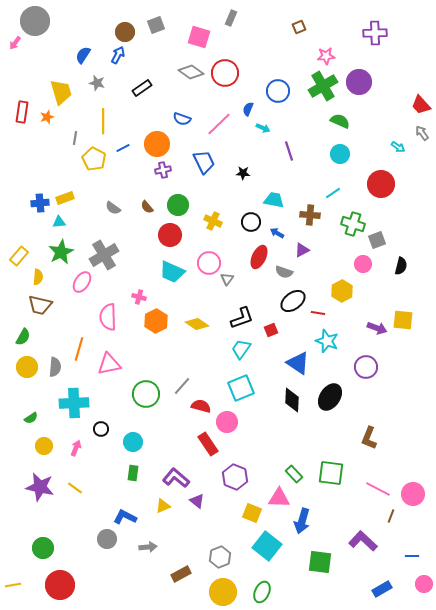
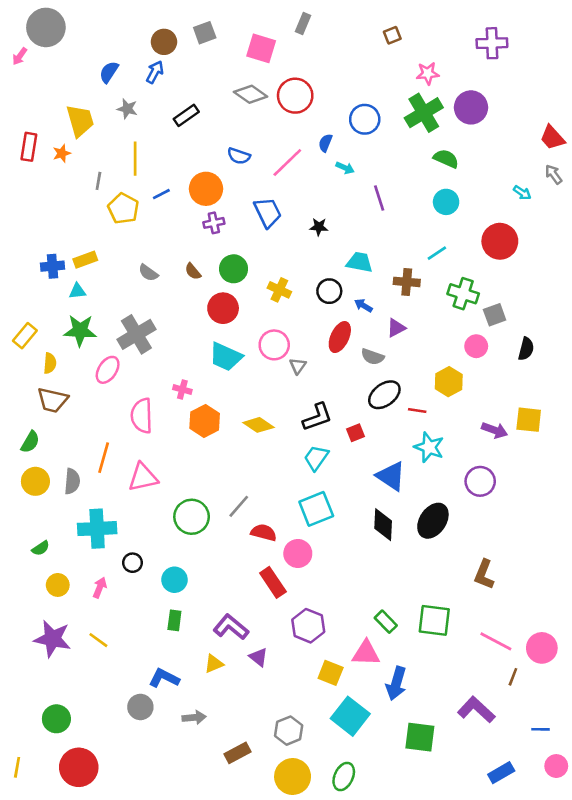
green star: (61, 252) -> (80, 330), turned 30
yellow line: (13, 585) -> (17, 767), turned -70

